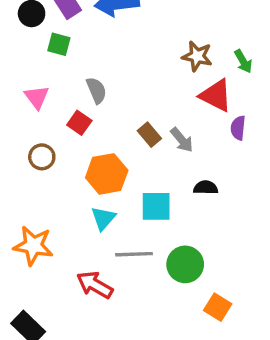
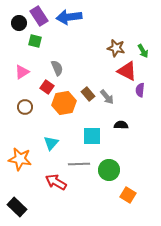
pink triangle: (37, 97) -> (22, 72), turned 35
orange hexagon: (107, 174) -> (64, 103), moved
cyan triangle: (103, 218) -> (51, 143), moved

